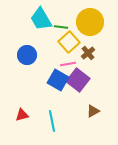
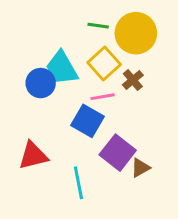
cyan trapezoid: (41, 19) -> (62, 68), moved
green line: (61, 27) -> (98, 26), moved
purple square: (78, 80) -> (118, 153), moved
red triangle: (22, 115) -> (33, 156), moved, size x1.5

